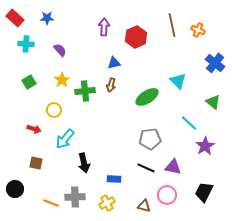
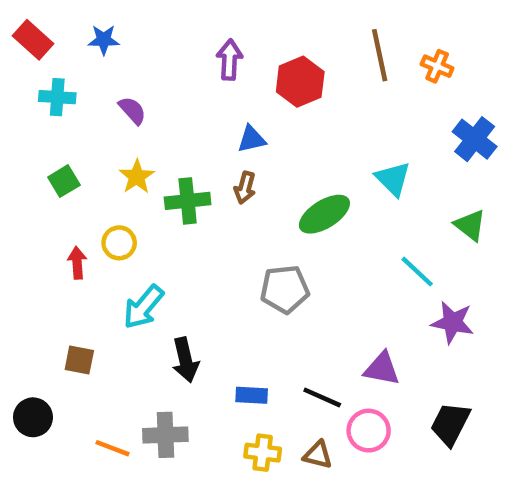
red arrow: (34, 129) -> (77, 263), moved, turned -112
gray pentagon: (150, 139) -> (285, 289), moved
purple star: (205, 146) -> (453, 322), turned -30
black line: (146, 168) -> (322, 397), moved
yellow cross: (107, 203) -> (263, 453), moved, turned 35

